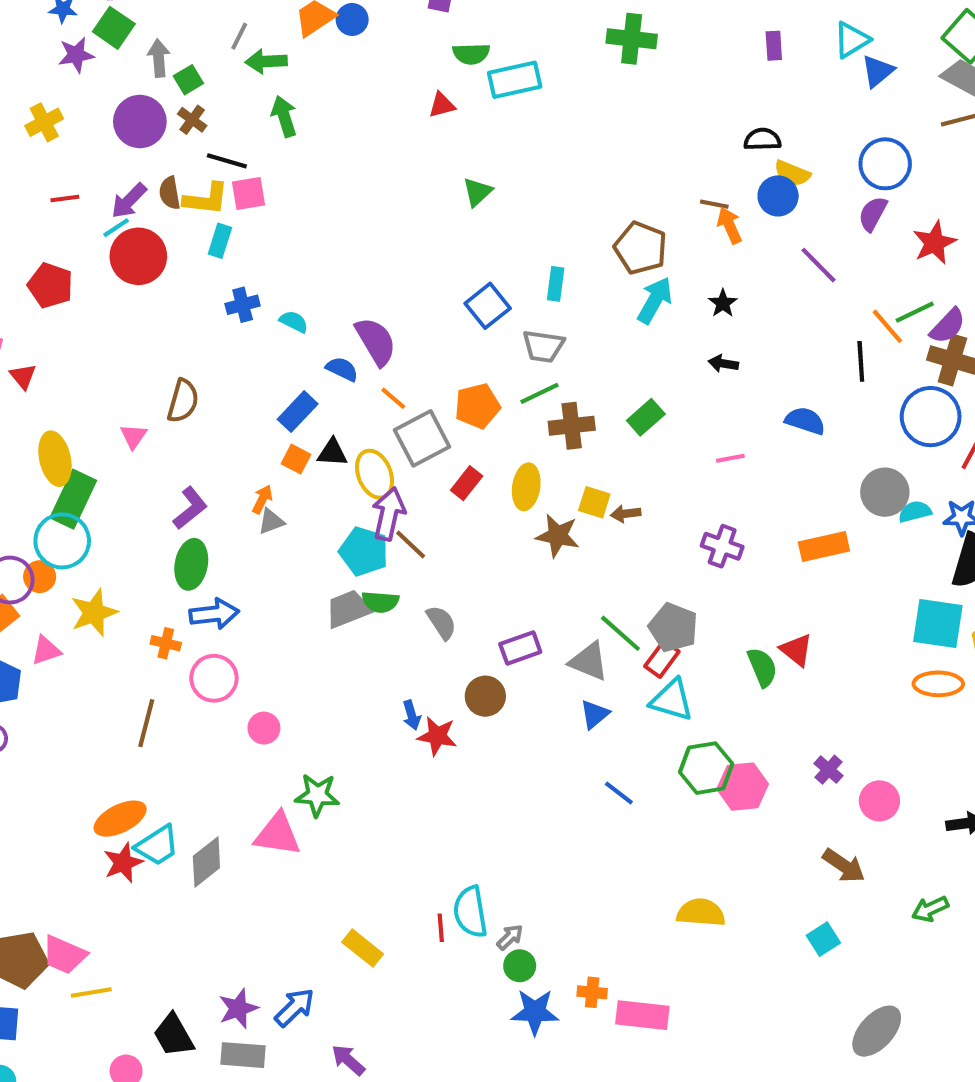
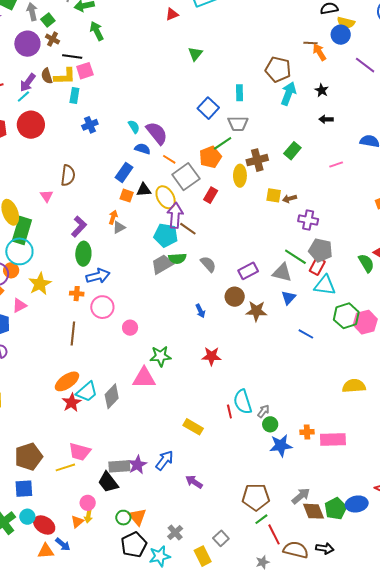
red circle: (138, 256) -> (31, 125), moved
cyan semicircle: (294, 322) -> (134, 127), moved, turned 40
green line: (540, 393) -> (223, 143), moved
yellow ellipse: (526, 487) -> (240, 176), moved
brown star: (558, 536) -> (256, 311), moved
purple cross: (722, 546) -> (308, 220), moved
red star: (437, 736) -> (211, 356), moved
pink trapezoid: (64, 955) -> (80, 452), moved
gray rectangle: (243, 1055) -> (119, 466), moved

